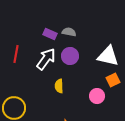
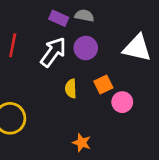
orange square: (113, 80) -> (103, 85), moved

